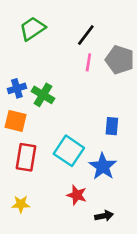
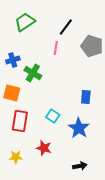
pink line: (88, 62) -> (56, 48), moved
blue cross: (17, 88) -> (13, 60), moved
cyan square: (69, 151) -> (53, 116), size x0.6
red star: (77, 195) -> (44, 148), moved

